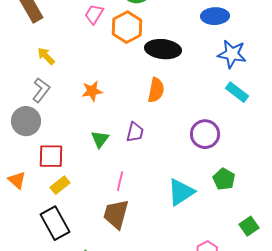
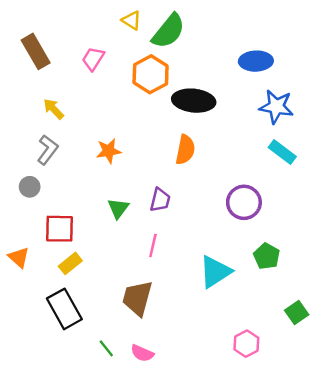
pink trapezoid: (94, 14) -> (93, 59), moved
gray circle: (26, 121) -> (30, 187), size x0.6
pink line: (120, 181) -> (153, 245), moved

